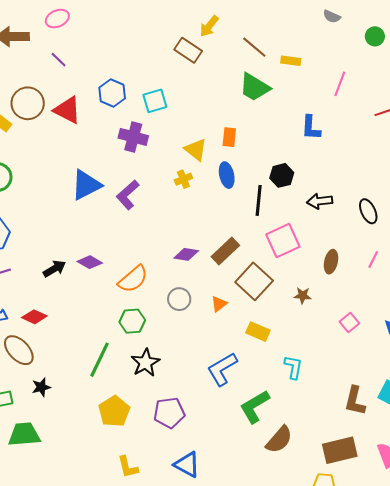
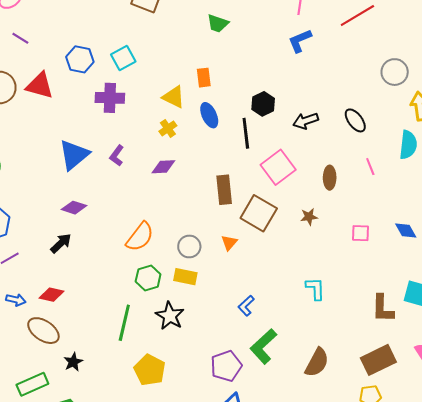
green trapezoid: (255, 87) -> (218, 23), size x0.7
blue L-shape: (311, 128) -> (300, 41), moved, turned 76
purple L-shape: (128, 195) -> (117, 156), size x0.7
brown rectangle: (225, 251) -> (224, 190), turned -40
purple diamond: (186, 254) -> (163, 167), moved
pink line: (373, 260) -> (370, 167), turned -36
purple diamond: (90, 262) -> (74, 208), moved
pink square: (349, 323) -> (361, 233), turned -36
yellow rectangle: (258, 332) -> (185, 277), moved
blue L-shape: (222, 369) -> (246, 306), size x0.6
green L-shape: (255, 406) -> (263, 346), moved
purple pentagon: (169, 413) -> (226, 366), moved

